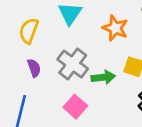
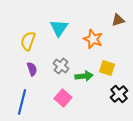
gray cross: (73, 64) -> (61, 66), size x0.7

